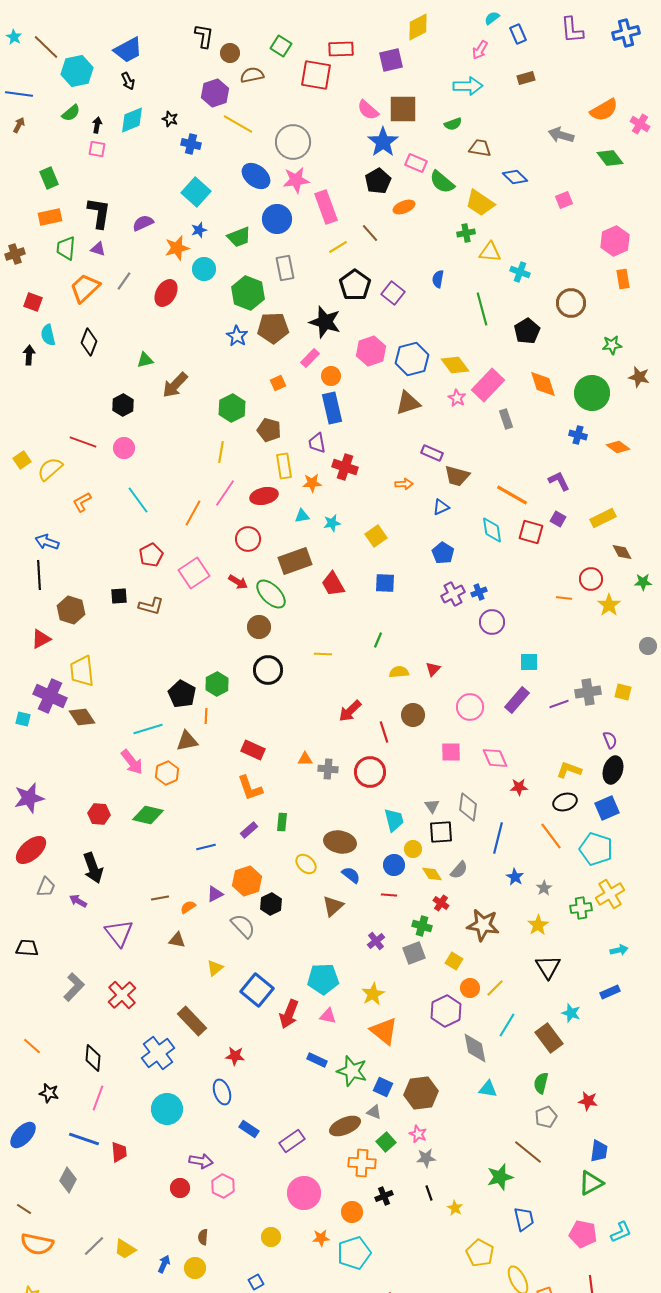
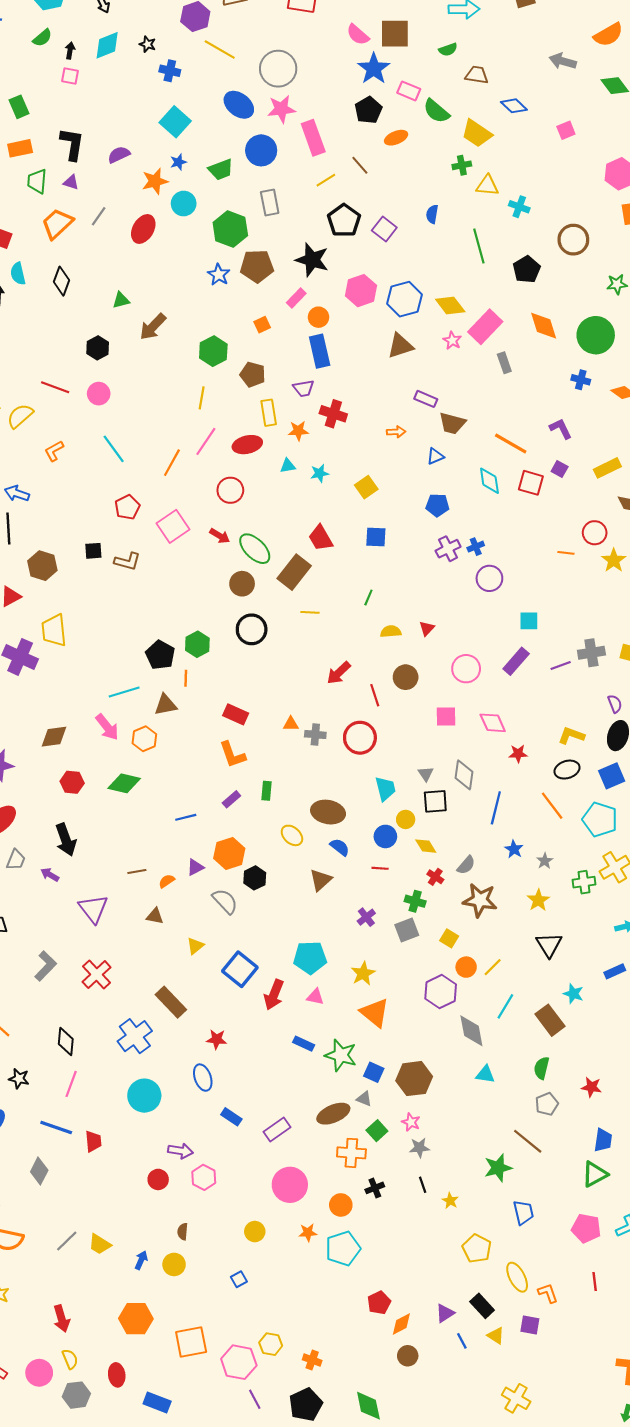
purple trapezoid: (317, 443) -> (304, 388), turned -90
blue pentagon: (443, 553) -> (437, 505), turned -30
brown rectangle: (295, 561) -> (294, 572), moved, turned -32
brown diamond: (82, 717) -> (54, 737), moved, turned -64
gray semicircle: (459, 870) -> (466, 865), moved

